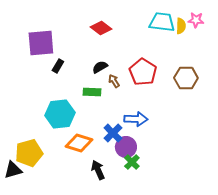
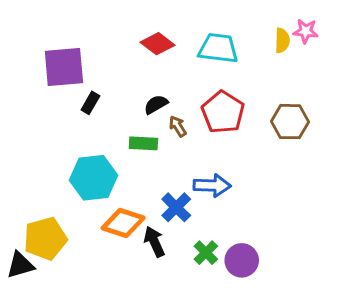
cyan trapezoid: (162, 22) -> (218, 48), moved
purple circle: (126, 147) -> (242, 260), moved
black arrow: (98, 170) -> (154, 242), moved

